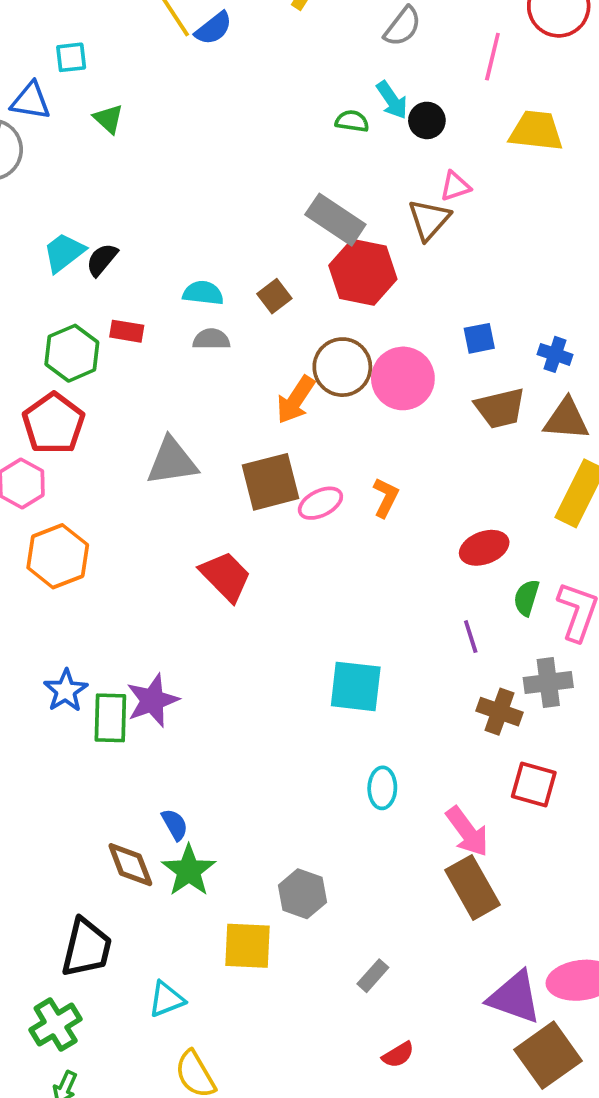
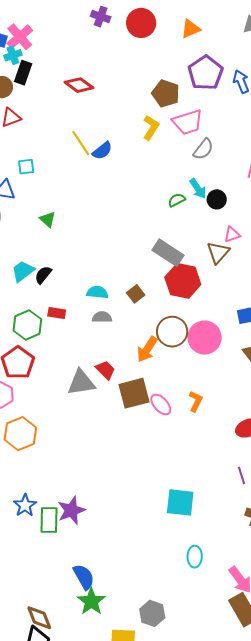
green triangle: (108, 119) -> (48, 219), moved
green semicircle: (352, 121) -> (177, 200), turned -36
pink ellipse: (320, 503) -> (161, 404), turned 75
red trapezoid: (226, 576) -> (105, 370), moved, size x0.7
blue semicircle: (175, 825) -> (84, 577), size x1.5
brown diamond: (130, 865) -> (39, 618), moved

